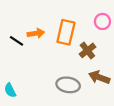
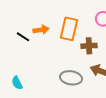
brown cross: (87, 50) -> (89, 46), turned 35

